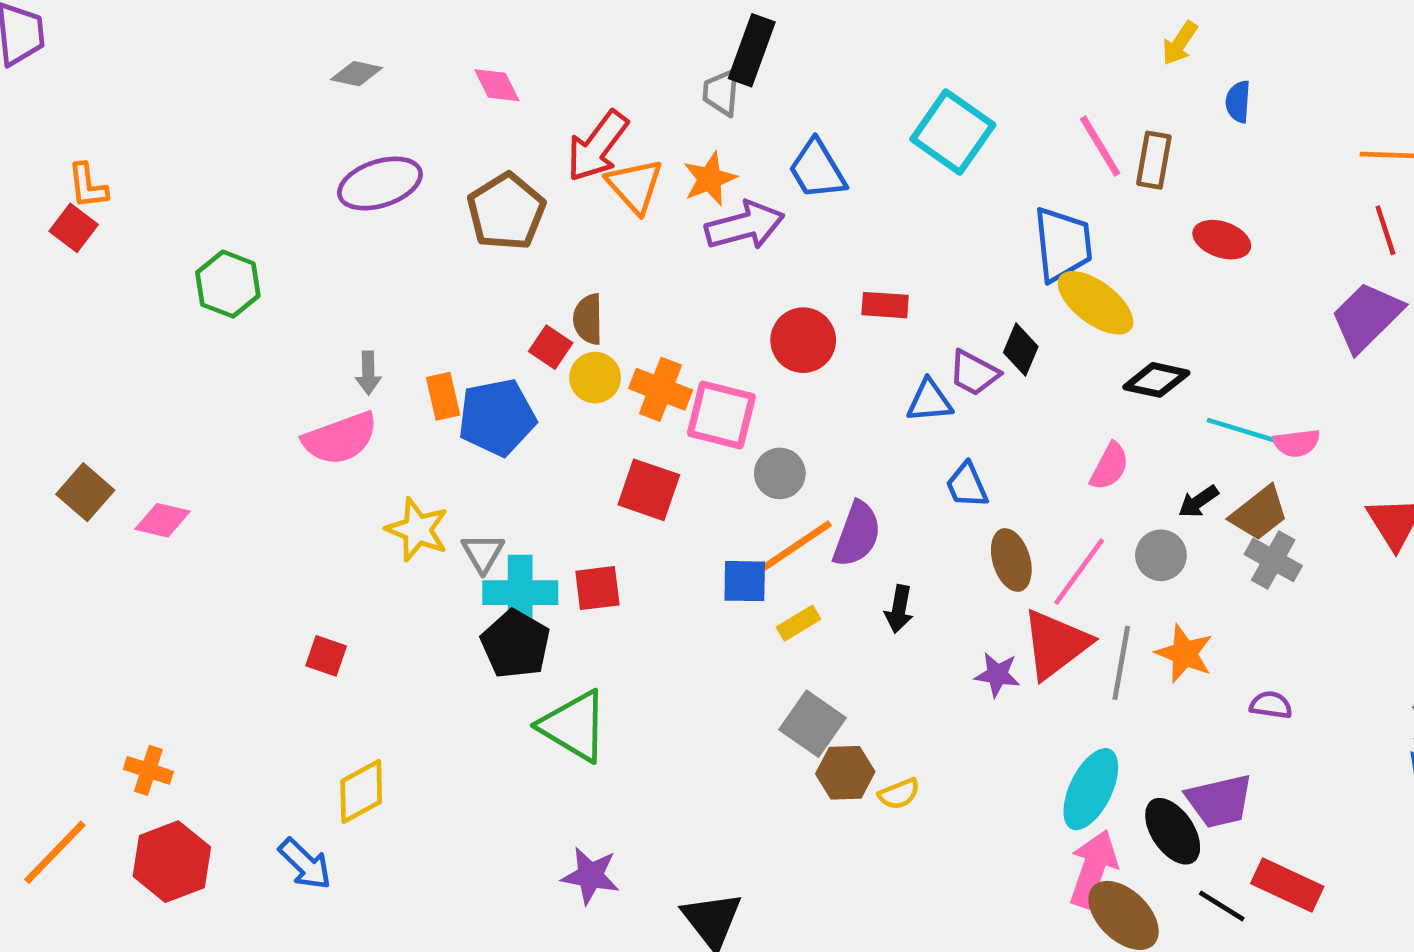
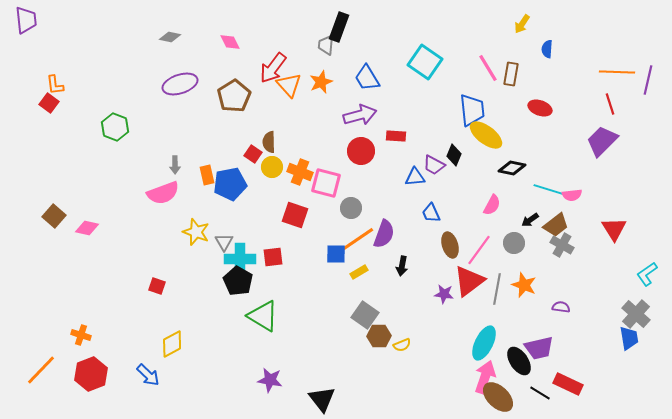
purple arrow: (745, 226) -> (360, 115), moved

